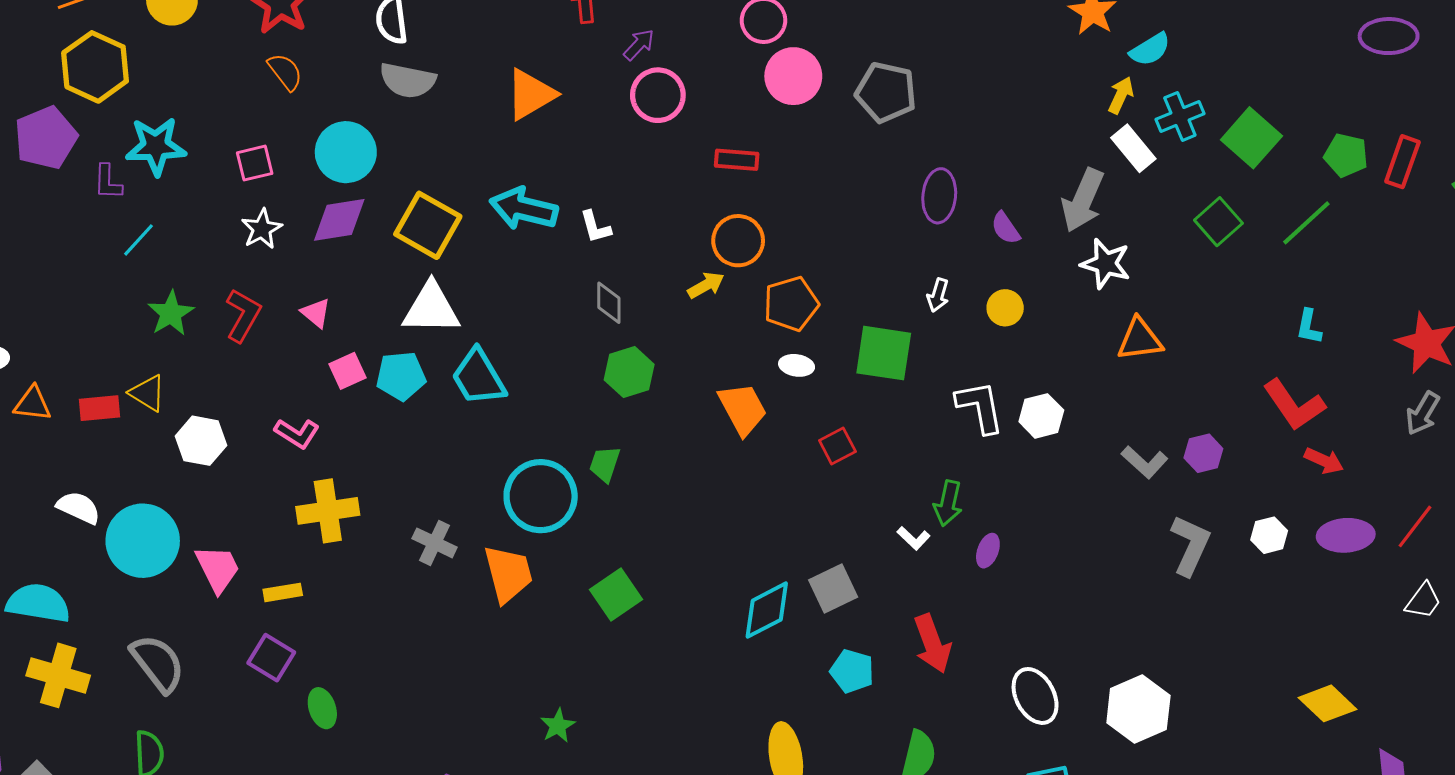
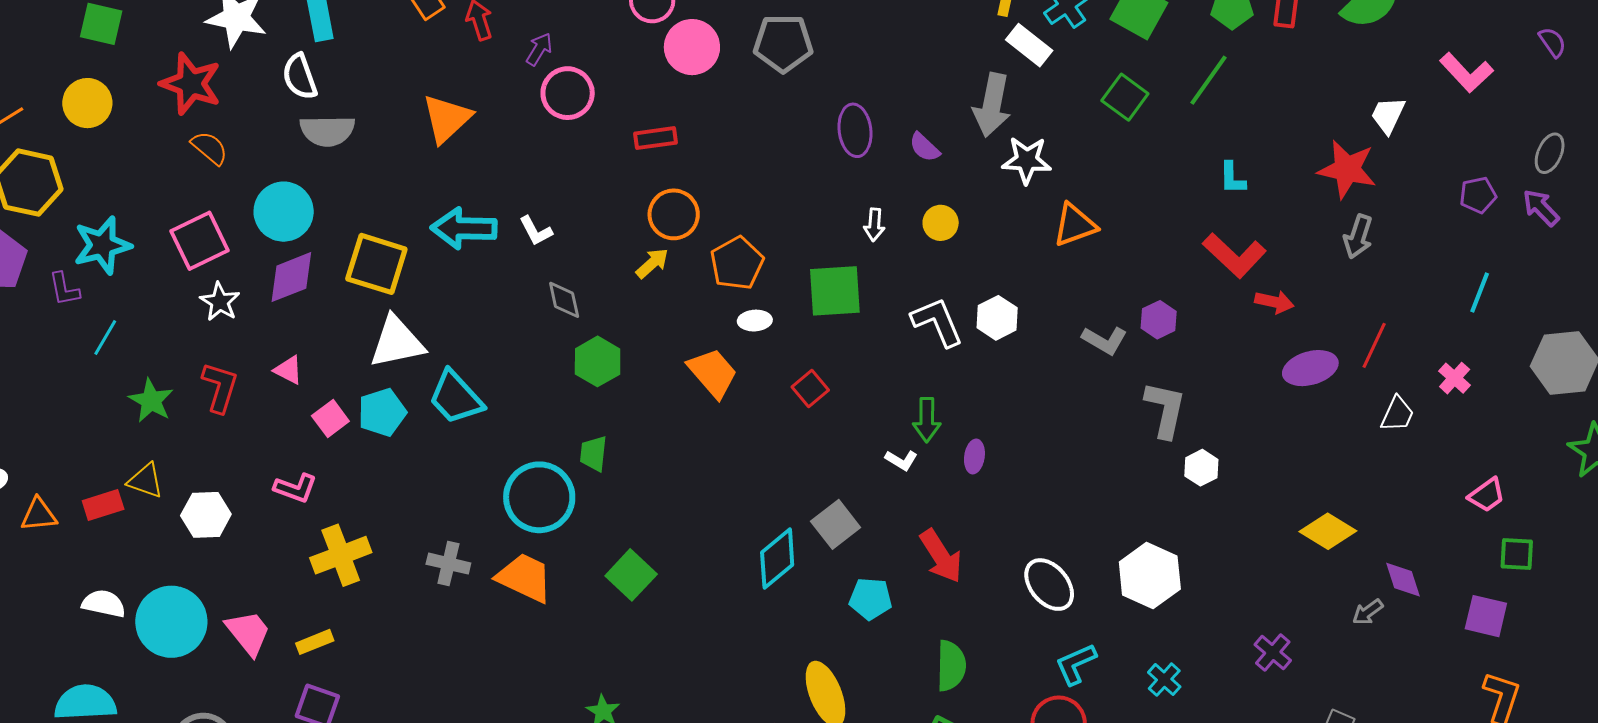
pink square: (255, 163) -> (199, 241), size x1.5
white hexagon: (1269, 535) -> (1201, 468), moved
orange trapezoid: (508, 574) -> (525, 578), turned -38

